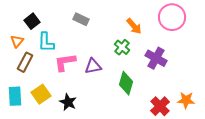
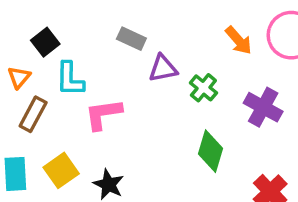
orange arrow: (134, 26) -> (239, 40), moved
purple triangle: (93, 66) -> (163, 69), moved

